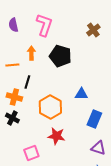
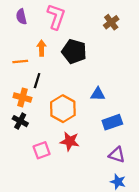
blue rectangle: (94, 119) -> (112, 122), turned 48
pink square: (31, 153) -> (42, 150), moved

